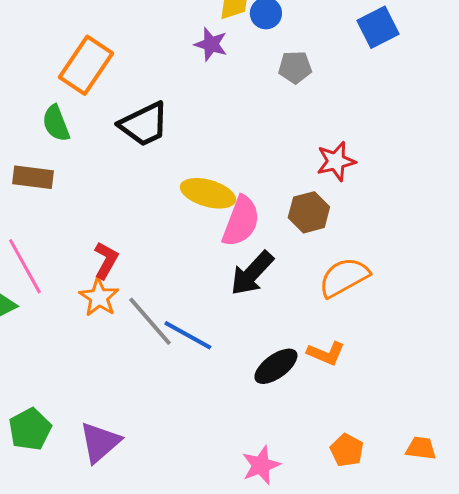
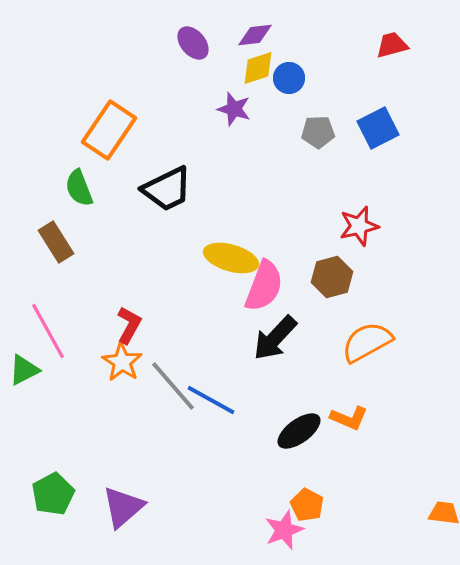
blue square: (378, 27) -> (378, 128), moved
brown rectangle: (33, 177) -> (56, 242), turned 51
orange pentagon: (347, 450) -> (307, 505), moved

